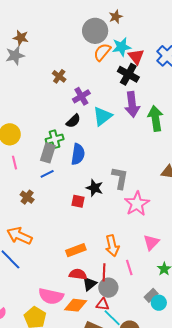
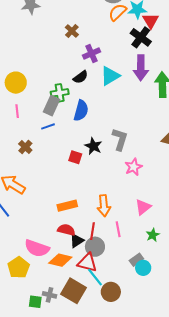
pink star: (137, 204) -> (134, 167), size x0.7
red triangle: (103, 304) -> (87, 263), size x1.5

